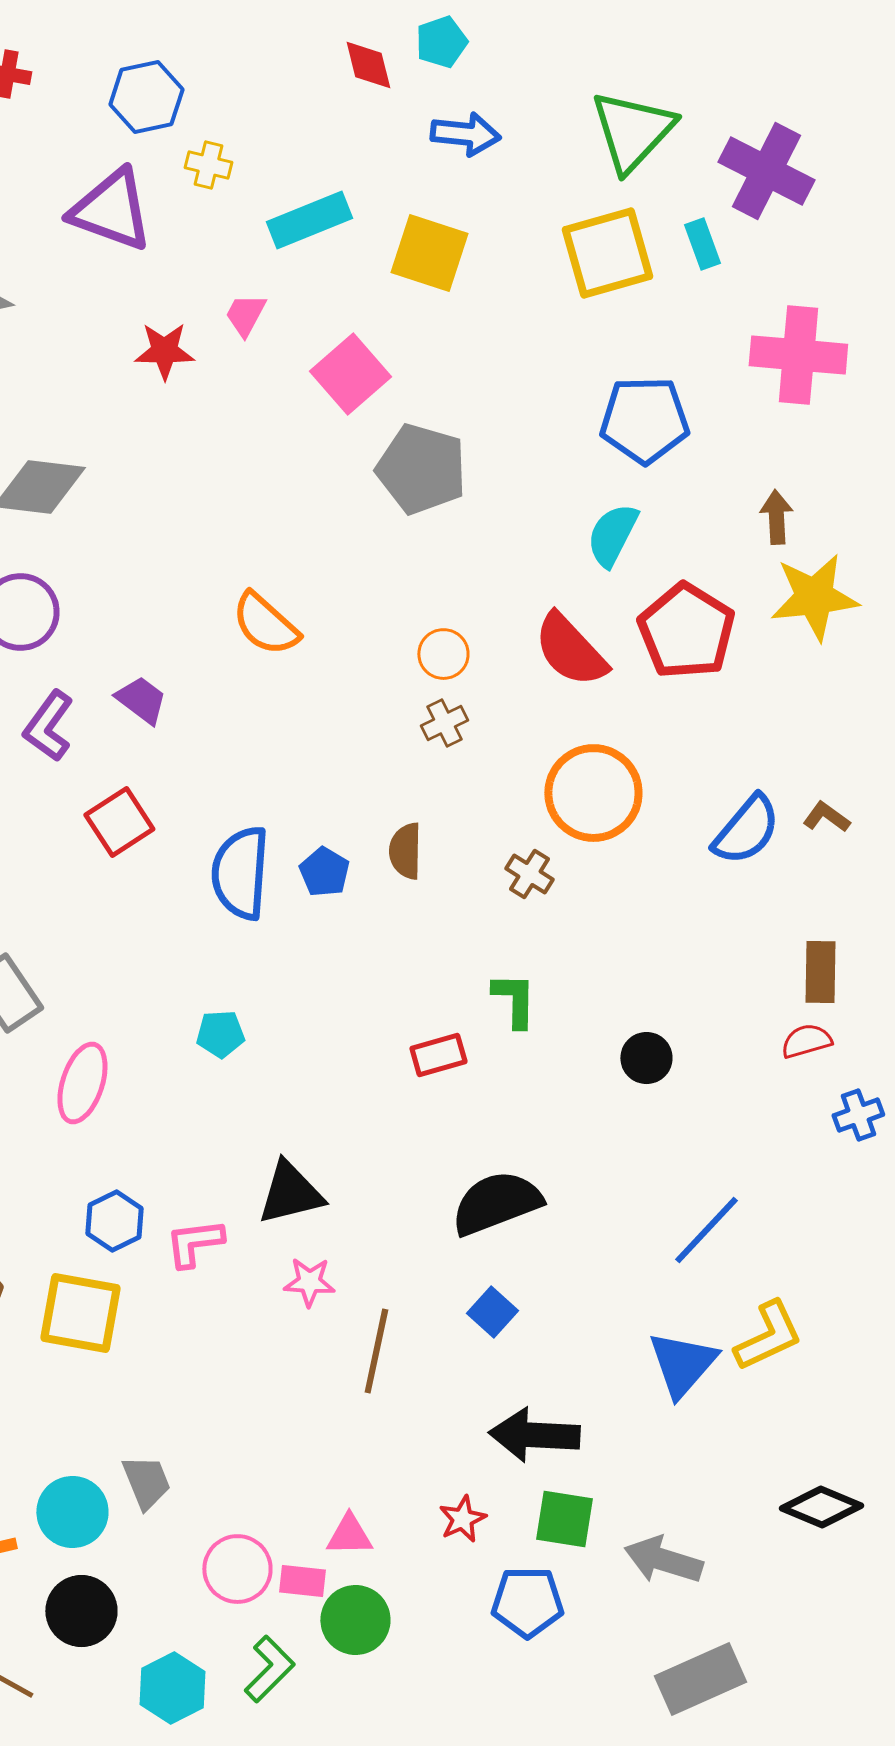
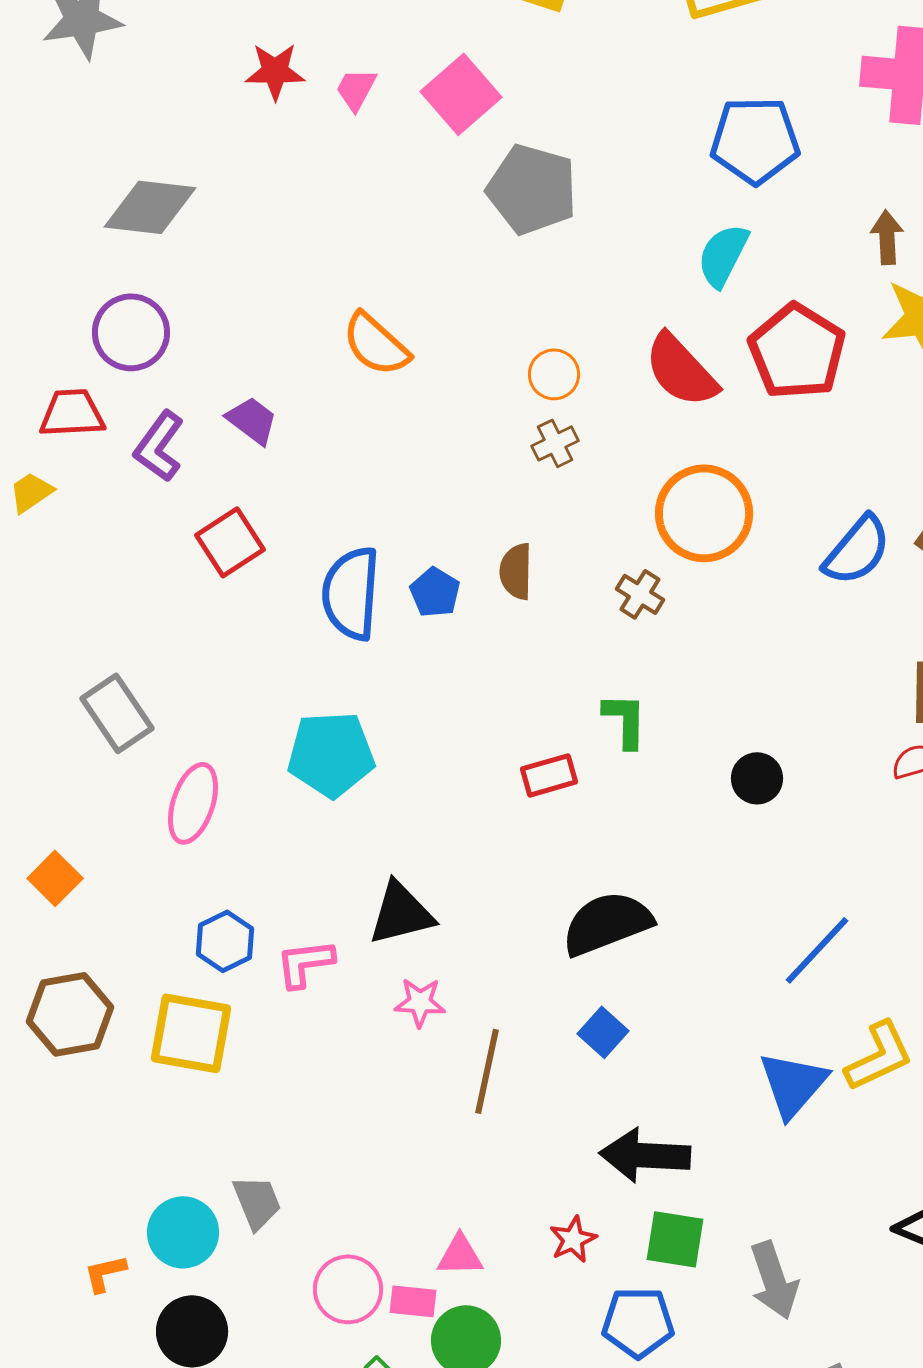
pink trapezoid: (245, 315) -> (356, 89), moved
cyan pentagon: (220, 1034) -> (331, 754), size x1.8
gray arrow: (663, 1560) -> (774, 1280), turned -126

